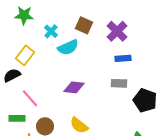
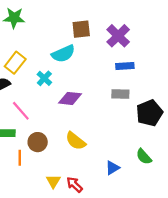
brown square: (84, 25) -> (81, 29), turned -30
cyan cross: (51, 31) -> (44, 78), moved
black pentagon: (145, 100) -> (149, 113), turned 30

